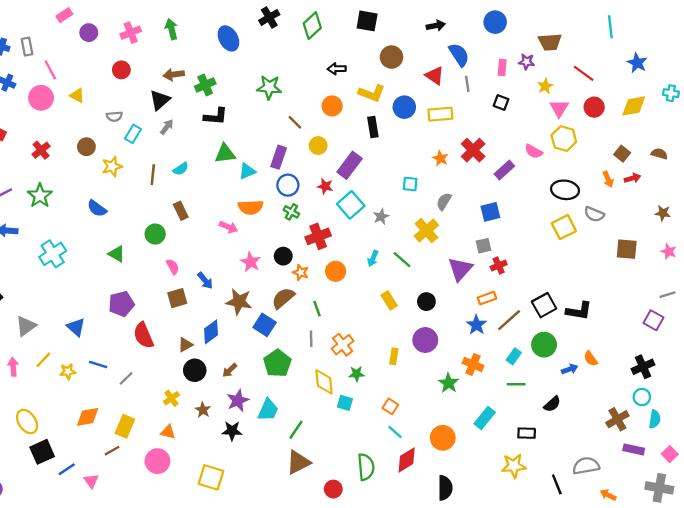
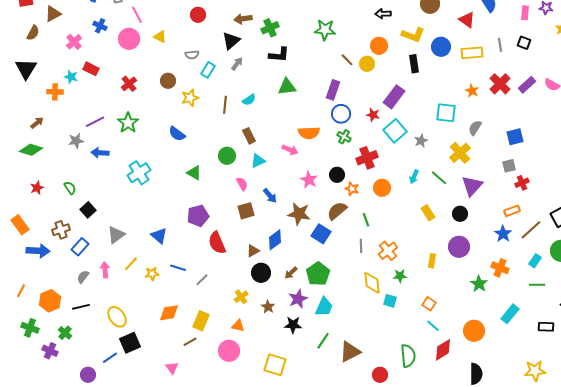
gray line: (467, 84) -> (500, 45), moved
yellow circle: (318, 146) -> (367, 64), moved
purple rectangle: (504, 170) -> (527, 85), moved
cyan triangle: (247, 171) -> (258, 161), moved
cyan square: (410, 184) -> (446, 113), size x1.5
purple triangle: (460, 269) -> (472, 186), moved
green pentagon: (277, 363) -> (318, 274), moved
green line: (296, 430) -> (323, 341), moved
yellow star: (514, 466) -> (535, 371), moved
blue line: (67, 469) -> (110, 358), moved

